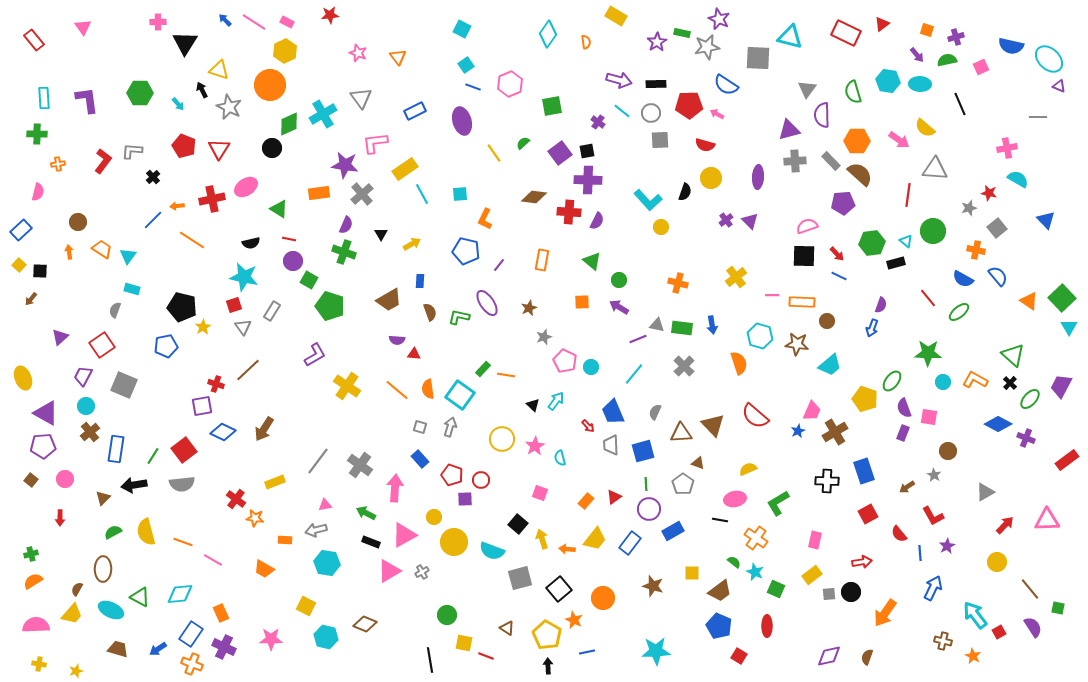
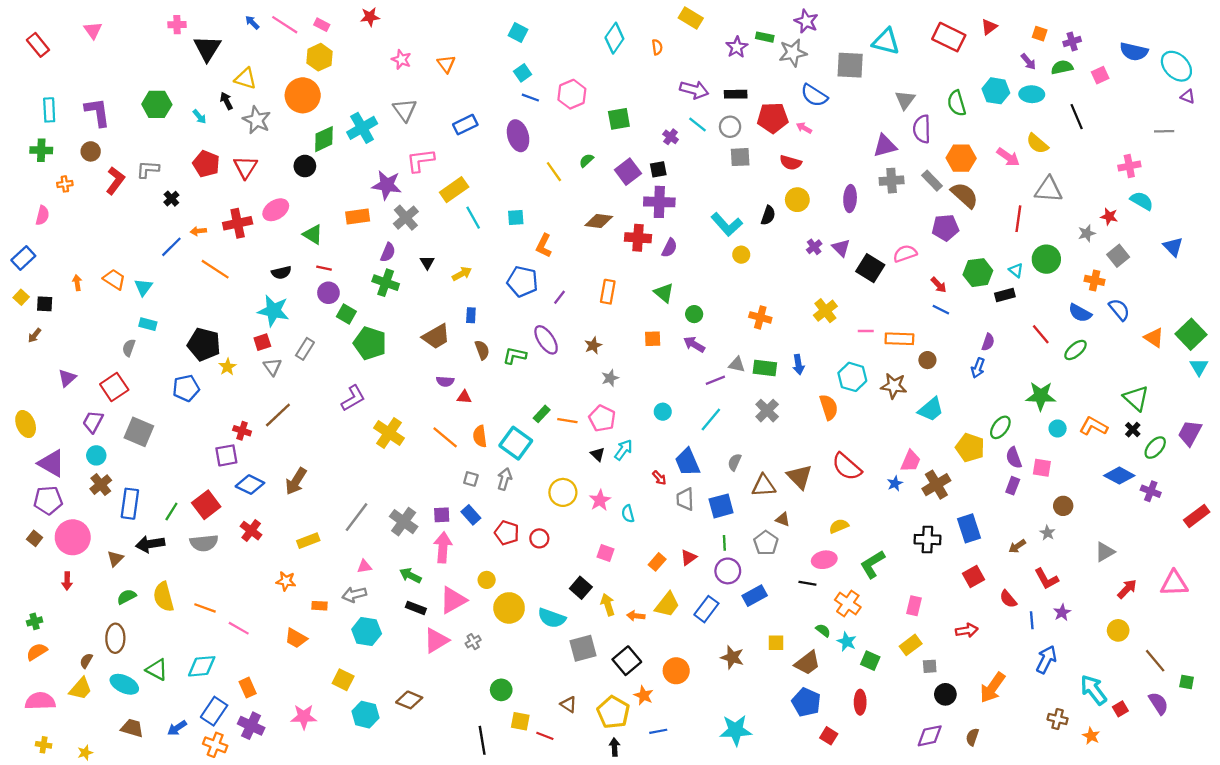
brown circle: (78, 222) -> (91, 151), moved
black square: (804, 256) -> (870, 268), moved, turned 30
pink pentagon: (565, 361) -> (602, 418), moved
pink circle: (65, 479) -> (73, 537), size x1.8
red cross: (236, 499) -> (251, 531), moved
purple square: (465, 499) -> (442, 515), moved
black circle: (851, 592) -> (945, 694), moved

